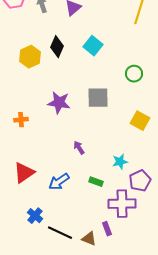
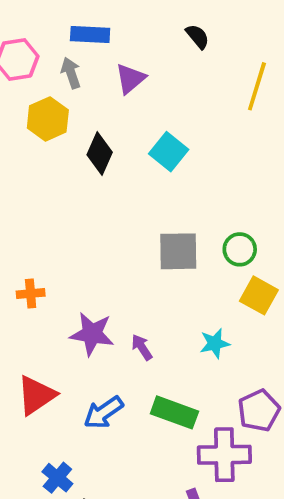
yellow hexagon: (30, 57) -> (48, 119), moved
green circle: (134, 74) -> (240, 249), moved
purple star: (59, 103) -> (92, 334), moved
cyan star: (120, 162) -> (215, 343), moved
green rectangle: (96, 182) -> (174, 412), size x1.6

